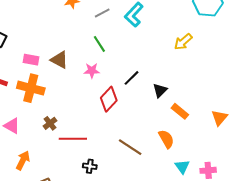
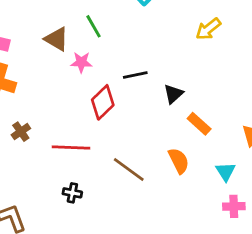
brown triangle: (59, 60) -> (56, 39), moved
black line: (132, 78) -> (135, 75), turned 30
red line: (73, 139) -> (71, 148), moved
cyan triangle: (182, 167) -> (225, 172), moved

